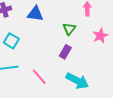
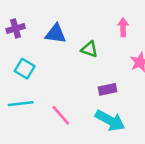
green triangle: (69, 29) -> (89, 49), moved, turned -48
purple rectangle: (65, 52) -> (107, 89), moved, turned 48

